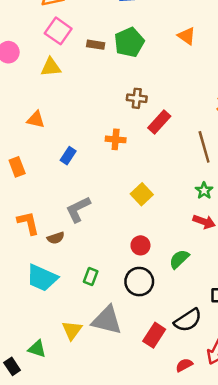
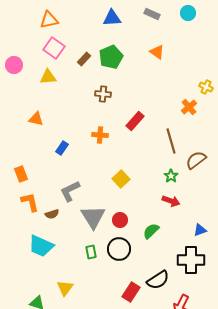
brown rectangle: (96, 45) -> (84, 59), turned -56
brown cross: (137, 98) -> (103, 94), moved
orange rectangle: (17, 167) -> (21, 174), moved
green rectangle: (91, 277) -> (91, 252), moved, turned -32
gray triangle: (107, 320) -> (93, 217), moved, turned 44

